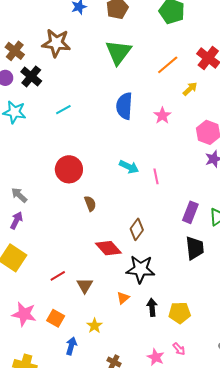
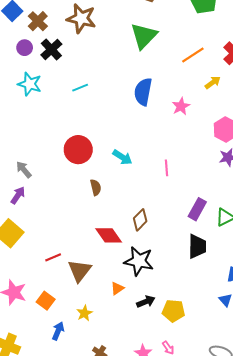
cyan arrow: (129, 167) -> (122, 157), moved
brown triangle: (85, 285) -> (80, 271), size x1.4
black arrow: (152, 307) -> (146, 302), turned 66

